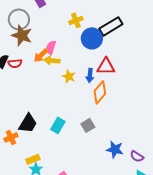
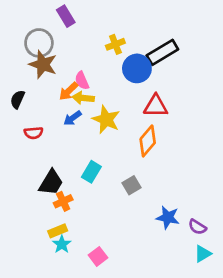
pink semicircle: (51, 47) -> (82, 81), turned -40
red semicircle: (15, 63) -> (34, 133), moved
blue arrow: (90, 75) -> (72, 118), moved, turned 48
yellow star: (69, 76) -> (106, 119), size x1.5
cyan rectangle: (58, 125) -> (91, 172), moved
orange cross: (11, 137) -> (63, 201), moved

